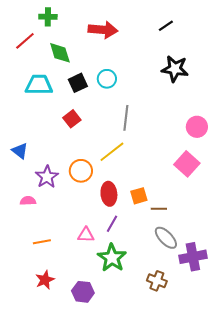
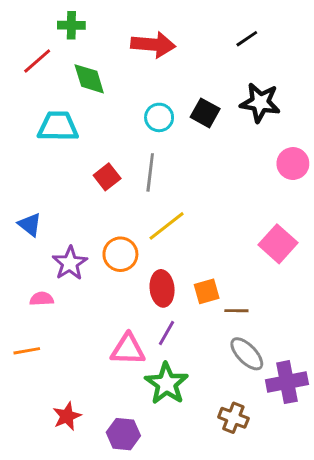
black square: (78, 83) -> (205, 113), moved, turned -36
gray line: (126, 118) -> (150, 172), moved
pink circle: (197, 127) -> (293, 164), moved
pink triangle: (86, 235) -> (128, 349), size x1.4
orange line: (42, 242) -> (27, 351), moved

